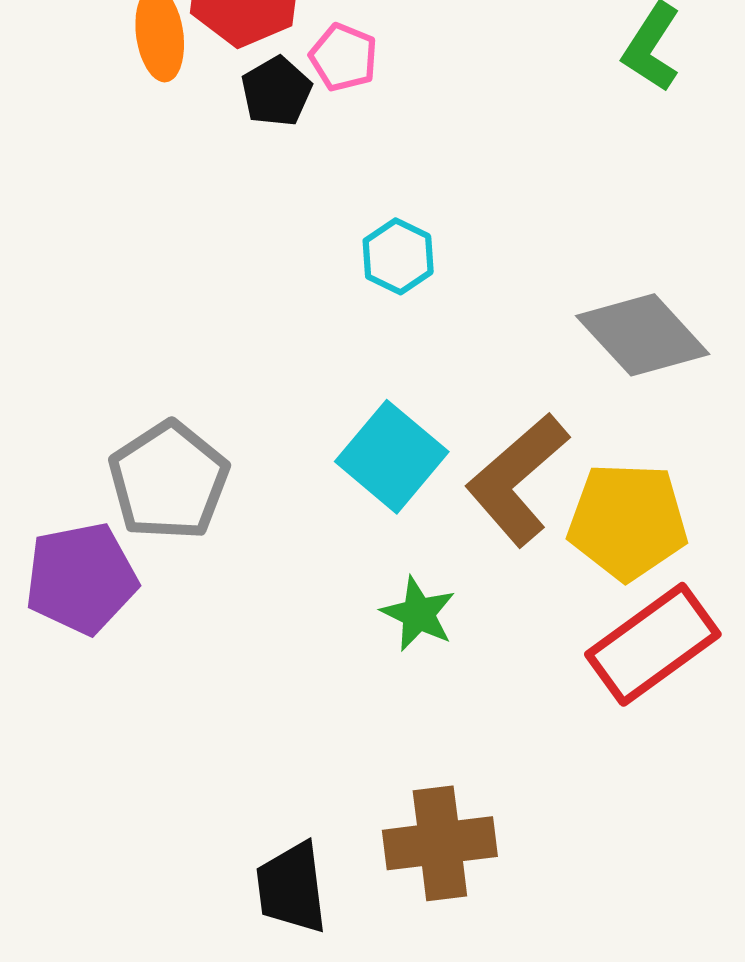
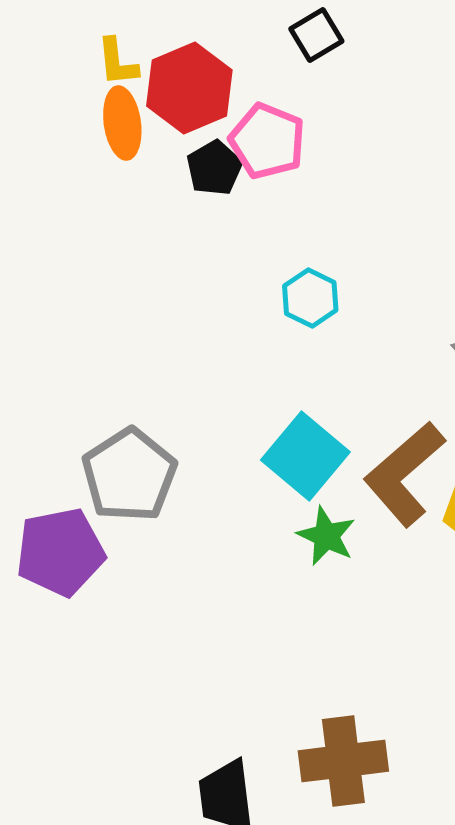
pink pentagon: (344, 57) -> (267, 141), size x1.4
green star: (418, 614) -> (326, 536), moved

